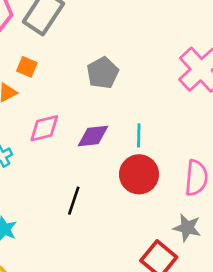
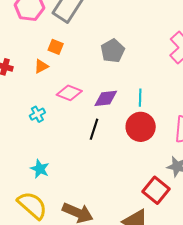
pink diamond: (44, 128) -> (69, 93), turned 35
black line: (74, 201) -> (94, 129), moved

